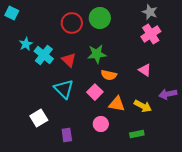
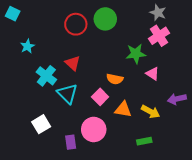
green star: (97, 54) -> (136, 54), moved
cyan cross: (44, 55) -> (46, 76), moved
pink circle: (101, 124) -> (94, 129), moved, size x1.5

